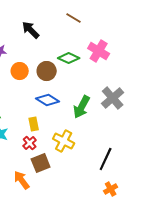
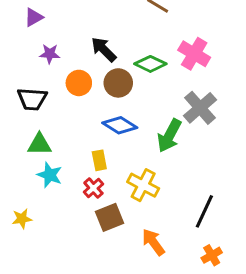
black arrow: (31, 30) -> (104, 49), moved
gray cross: (113, 98) -> (200, 108), moved
orange arrow: (22, 180) -> (153, 242), moved

